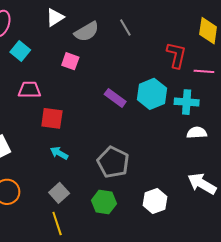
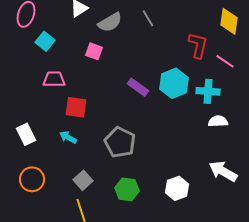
pink line: (204, 71) -> (225, 61), turned 30
cyan arrow: (59, 153) -> (68, 137), moved
gray pentagon: (113, 162) -> (120, 142), moved

